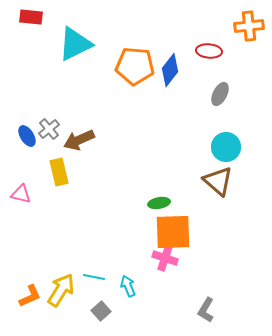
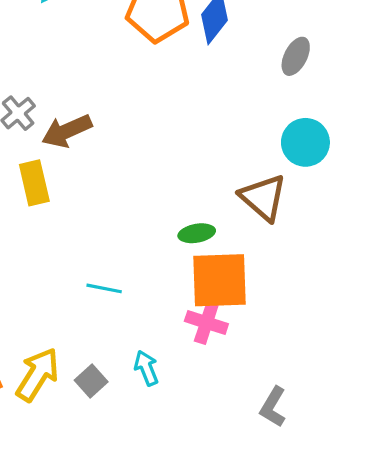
brown triangle: (218, 181) -> (263, 198), moved
cyan line: (94, 277) -> (104, 288), moved
gray square: (101, 311) -> (91, 381), moved

